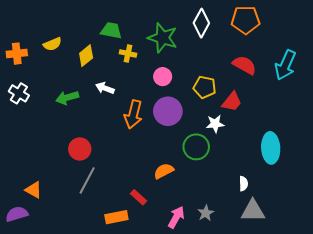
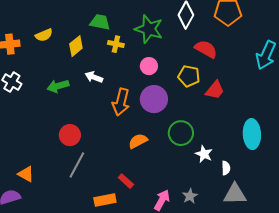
red semicircle: (244, 65) -> (206, 49), moved
white star: (215, 124) -> (204, 154), moved, turned 30
orange semicircle: (164, 171) -> (138, 141), moved

